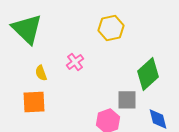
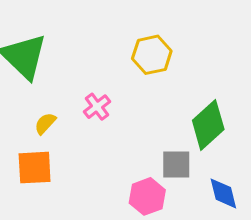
yellow semicircle: (41, 73) -> (45, 123), turned 63

